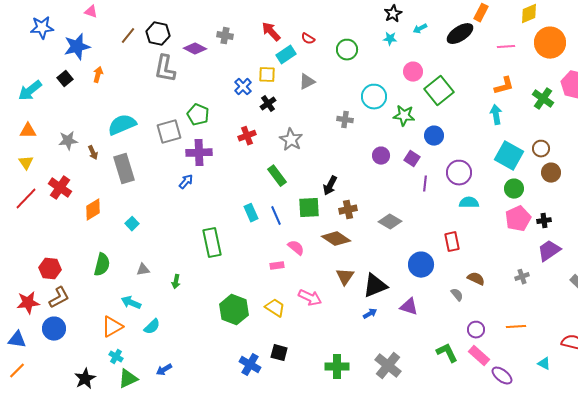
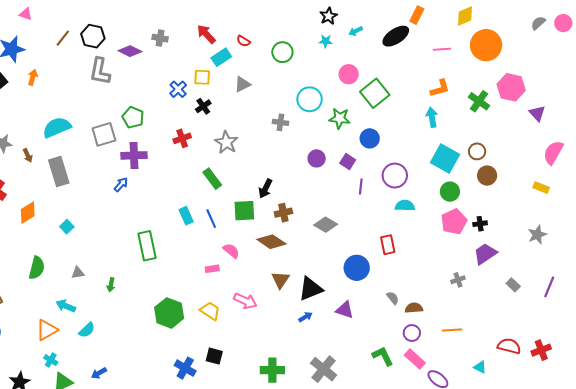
brown semicircle: (476, 279) -> (414, 308), moved, turned -30

